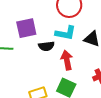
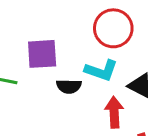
red arrow: (67, 60) -> (114, 112), moved

